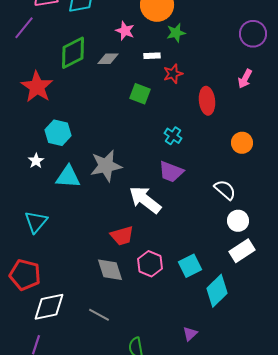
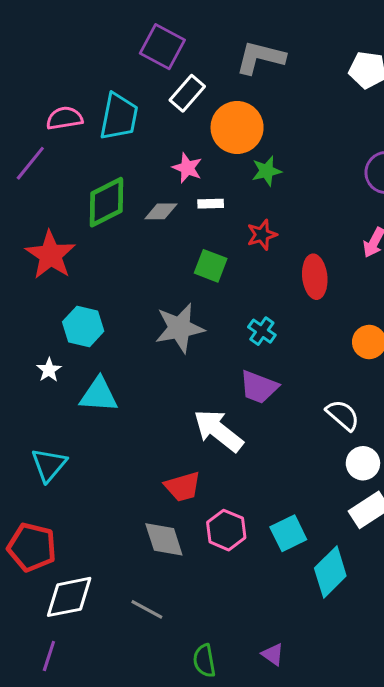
white rectangle: (152, 56) -> (211, 204), moved
gray star: (106, 166) -> (180, 328), moved
purple triangle: (190, 334) -> (273, 654), moved, turned -42

